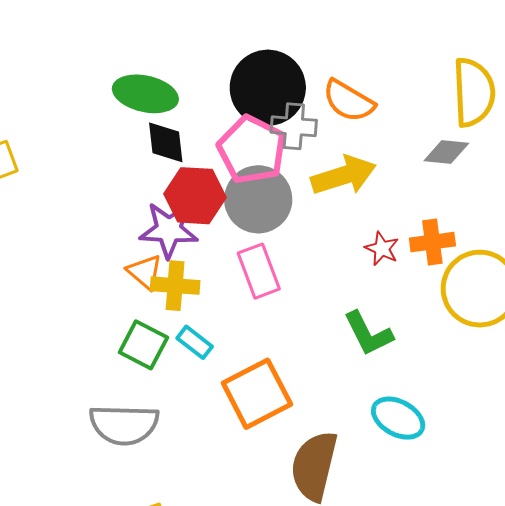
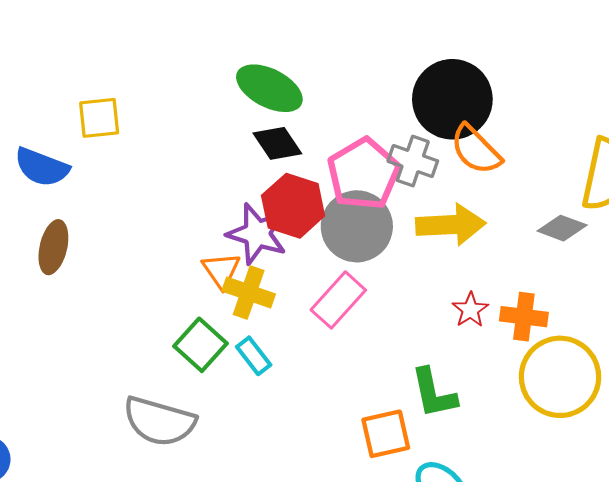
black circle: (268, 88) -> (452, 99), moved
black diamond: (166, 142) -> (277, 143), turned -42
pink rectangle: (259, 271) -> (338, 300), turned 48
orange square: (257, 394) -> (386, 434), moved, size x0.7

